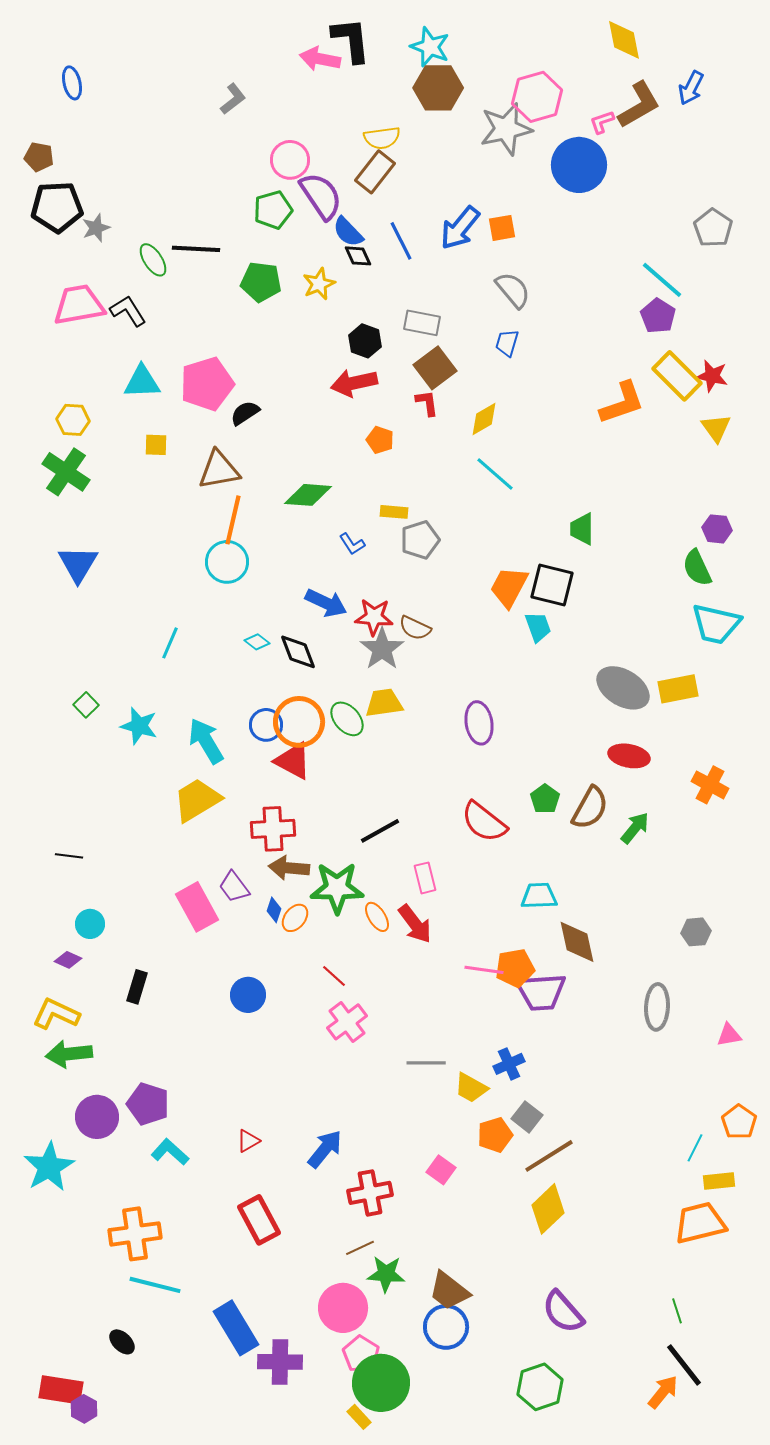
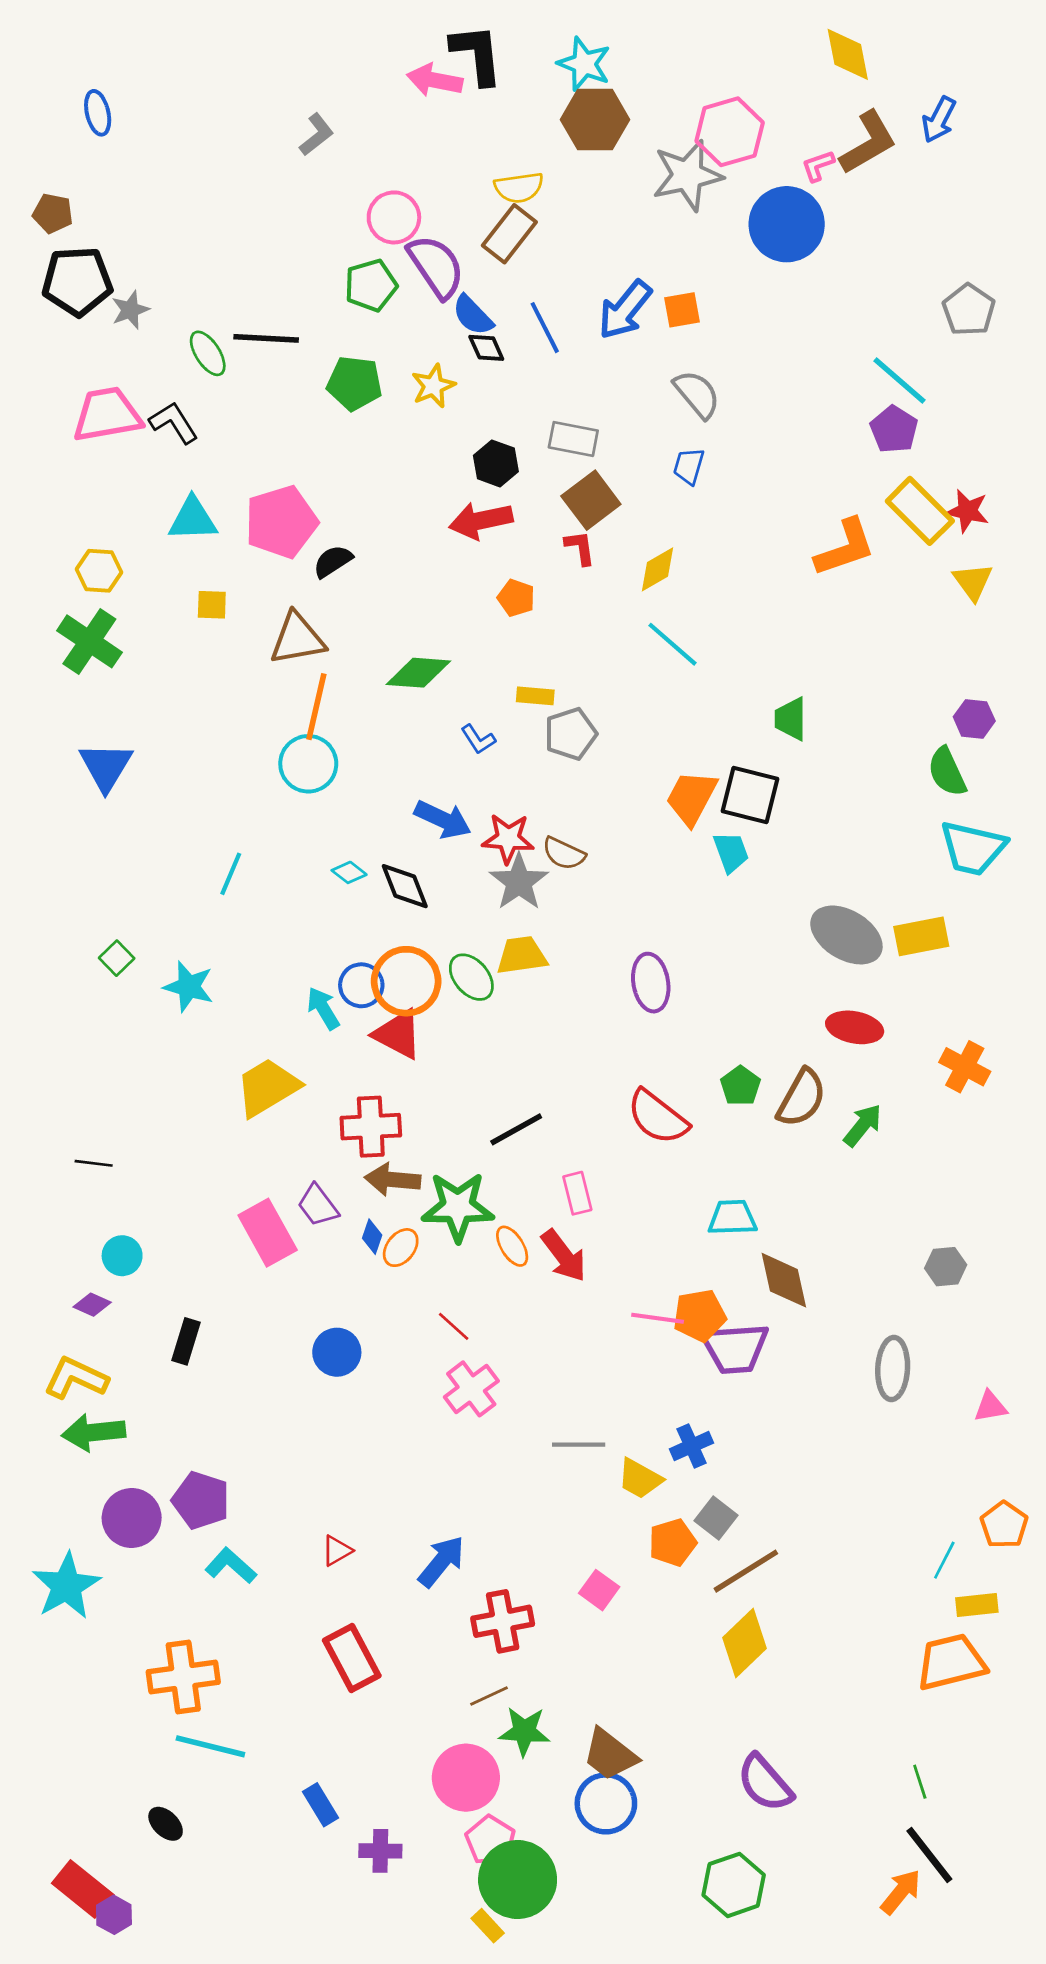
cyan arrow: (206, 741) -> (323, 1008), moved, size x0.7
blue rectangle: (236, 1328) -> (321, 1805), size x0.6
purple cross: (280, 1362) -> (380, 1851), size x0.7
red rectangle: (61, 1390) -> (83, 1889), turned 30

